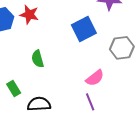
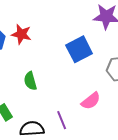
purple line: (90, 102) -> (62, 120), moved

